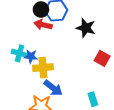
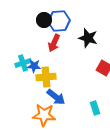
red arrow: (43, 25) -> (54, 43), moved, turned -78
cyan cross: (20, 53) -> (23, 63), turned -35

